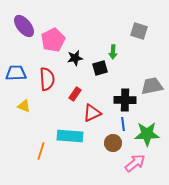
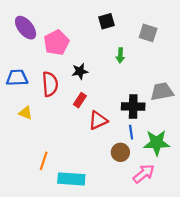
black star: (75, 58) -> (80, 71), moved
black square: (100, 68) -> (107, 21), moved
cyan rectangle: (70, 136) -> (71, 179), moved

